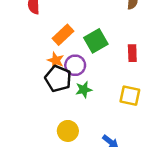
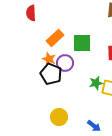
green square: (96, 41) -> (82, 43), turned 30
green star: (84, 90) -> (96, 83), moved

